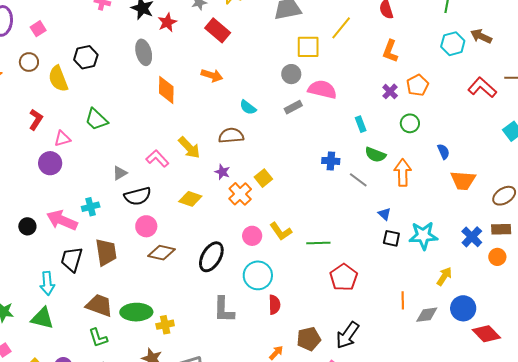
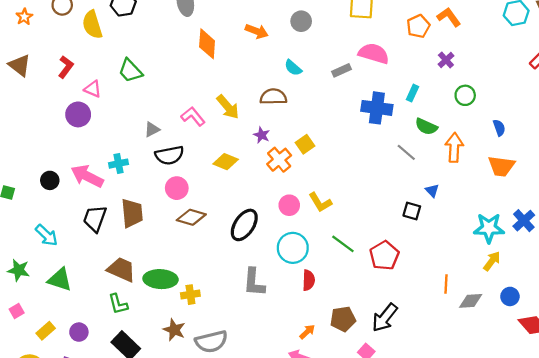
orange L-shape: (390, 51) -> (449, 17), turned 120
gray circle: (291, 74) -> (301, 21), moved
orange pentagon: (417, 85) -> (418, 26), moved
cyan rectangle: (361, 124) -> (412, 93), turned 42
pink triangle: (62, 139) -> (93, 89), turned 36
blue cross: (331, 161) -> (377, 108), moved, size x1.6
orange trapezoid: (463, 180) -> (501, 166), moved
cyan star: (423, 236) -> (489, 228), moved
black square: (391, 238) -> (412, 211), moved
green line: (318, 243) -> (343, 244), moved, turned 35
cyan arrow: (47, 283) -> (47, 235), moved, turned -45
blue circle: (463, 308) -> (510, 296), size x0.7

